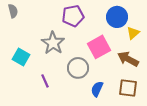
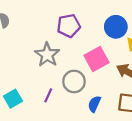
cyan square: (21, 57) -> (13, 99), moved, turned 30
purple line: (45, 81) -> (48, 95), moved, turned 48

